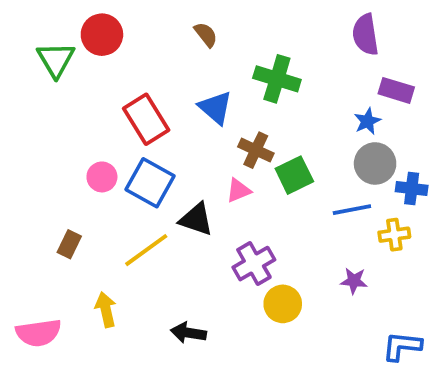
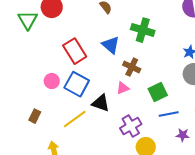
green square: (294, 175) -> (158, 92), moved
blue line: (352, 210) -> (169, 114), moved

